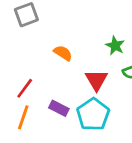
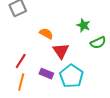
red triangle: (96, 80) -> (61, 51), moved

